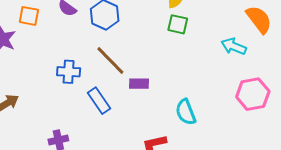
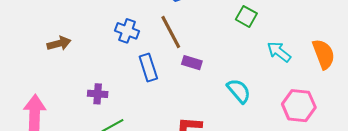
orange semicircle: (259, 19) -> (324, 54), moved
cyan arrow: (234, 46) -> (279, 52), moved
cyan semicircle: (186, 112) -> (239, 91), moved, turned 144

